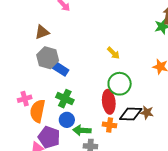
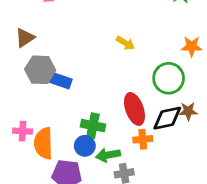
green circle: (120, 84) -> (169, 78), moved
pink cross: (25, 99) -> (23, 131), turned 32
green cross: (65, 99) -> (93, 126), moved

